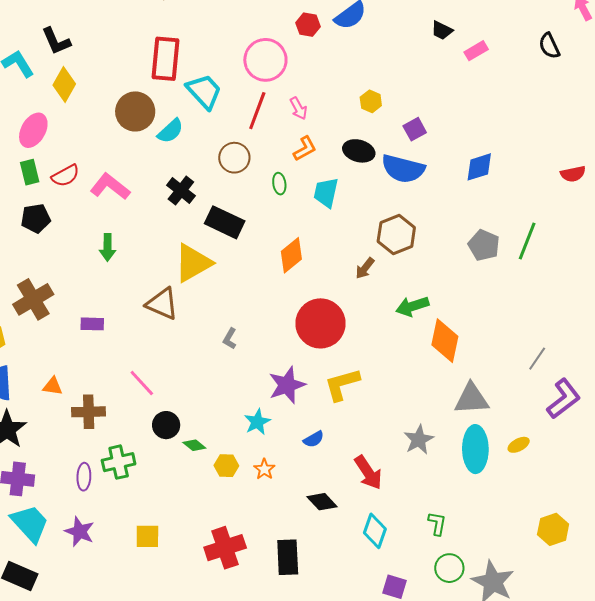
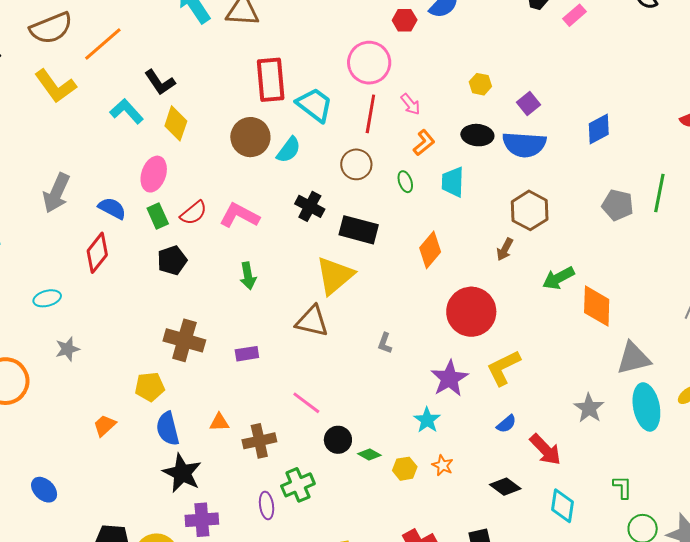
brown cross: (33, 299) -> (184, 340), turned -33
blue semicircle: (314, 439) -> (506, 424), moved

